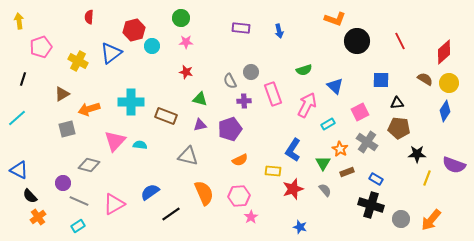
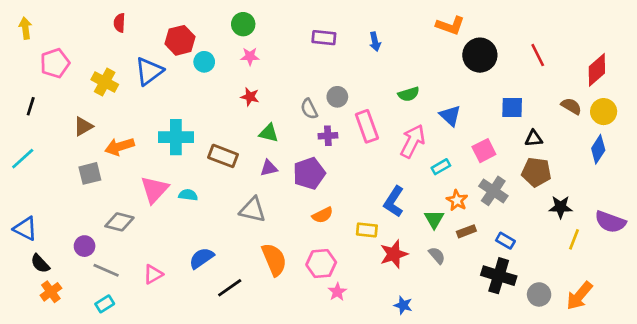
pink triangle: (114, 204) -> (153, 274), size x0.7

